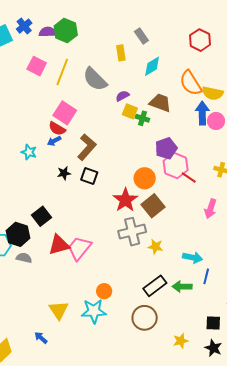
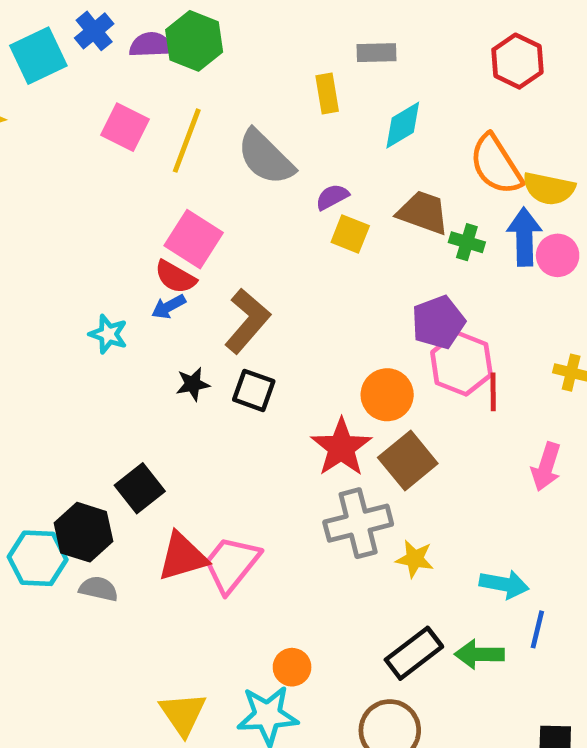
gray rectangle: (141, 36) -> (377, 53), turned -56
green cross: (142, 118) -> (467, 242), moved
red line: (189, 178) -> (493, 392), turned 56

